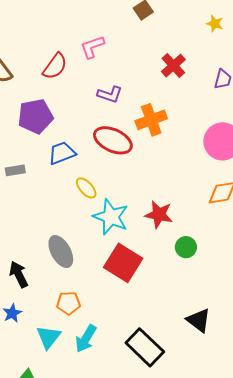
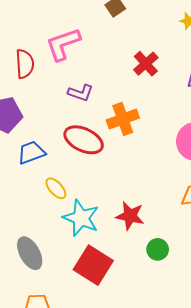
pink L-shape: (92, 47) -> (63, 44), size x1.4
red semicircle: (55, 66) -> (25, 64), turned -40

